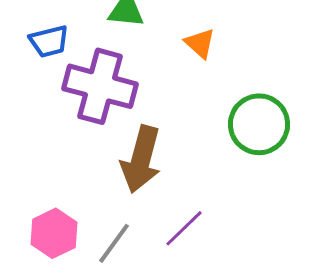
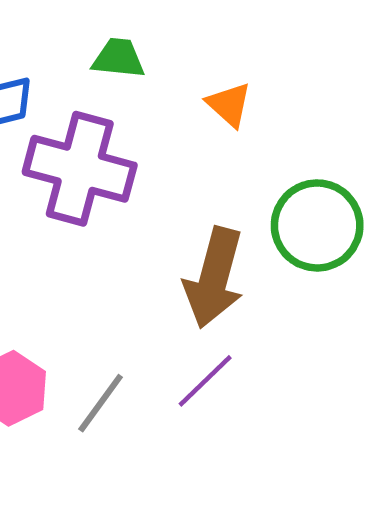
brown arrow: (141, 159) -> (214, 278), moved

